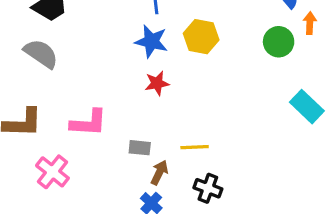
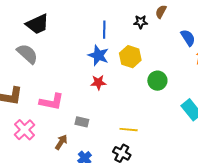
green circle: (279, 42) -> (157, 81), moved
yellow line: (195, 147) -> (129, 130), moved
brown arrow: (159, 173) -> (61, 142), moved

